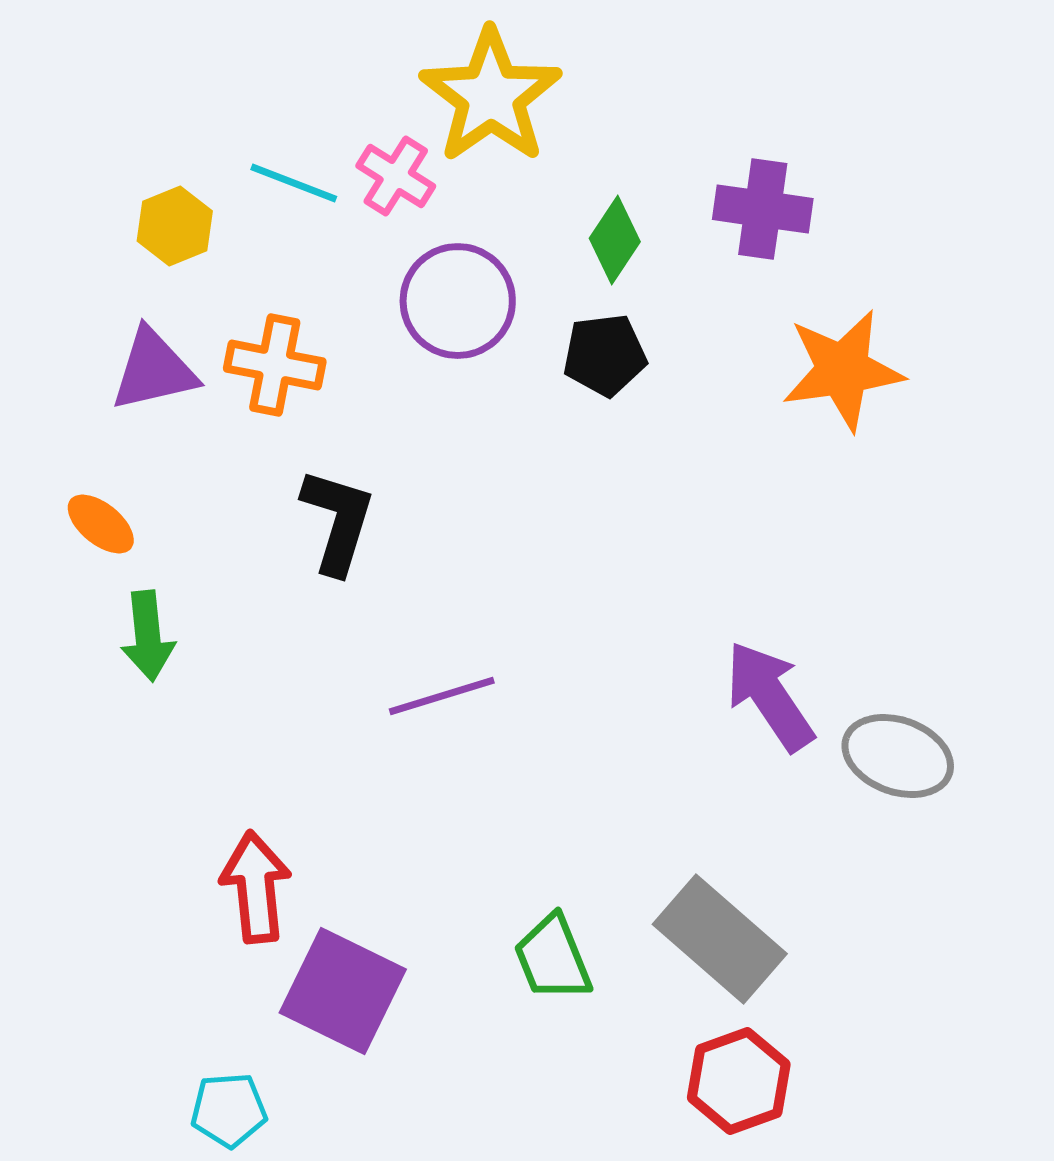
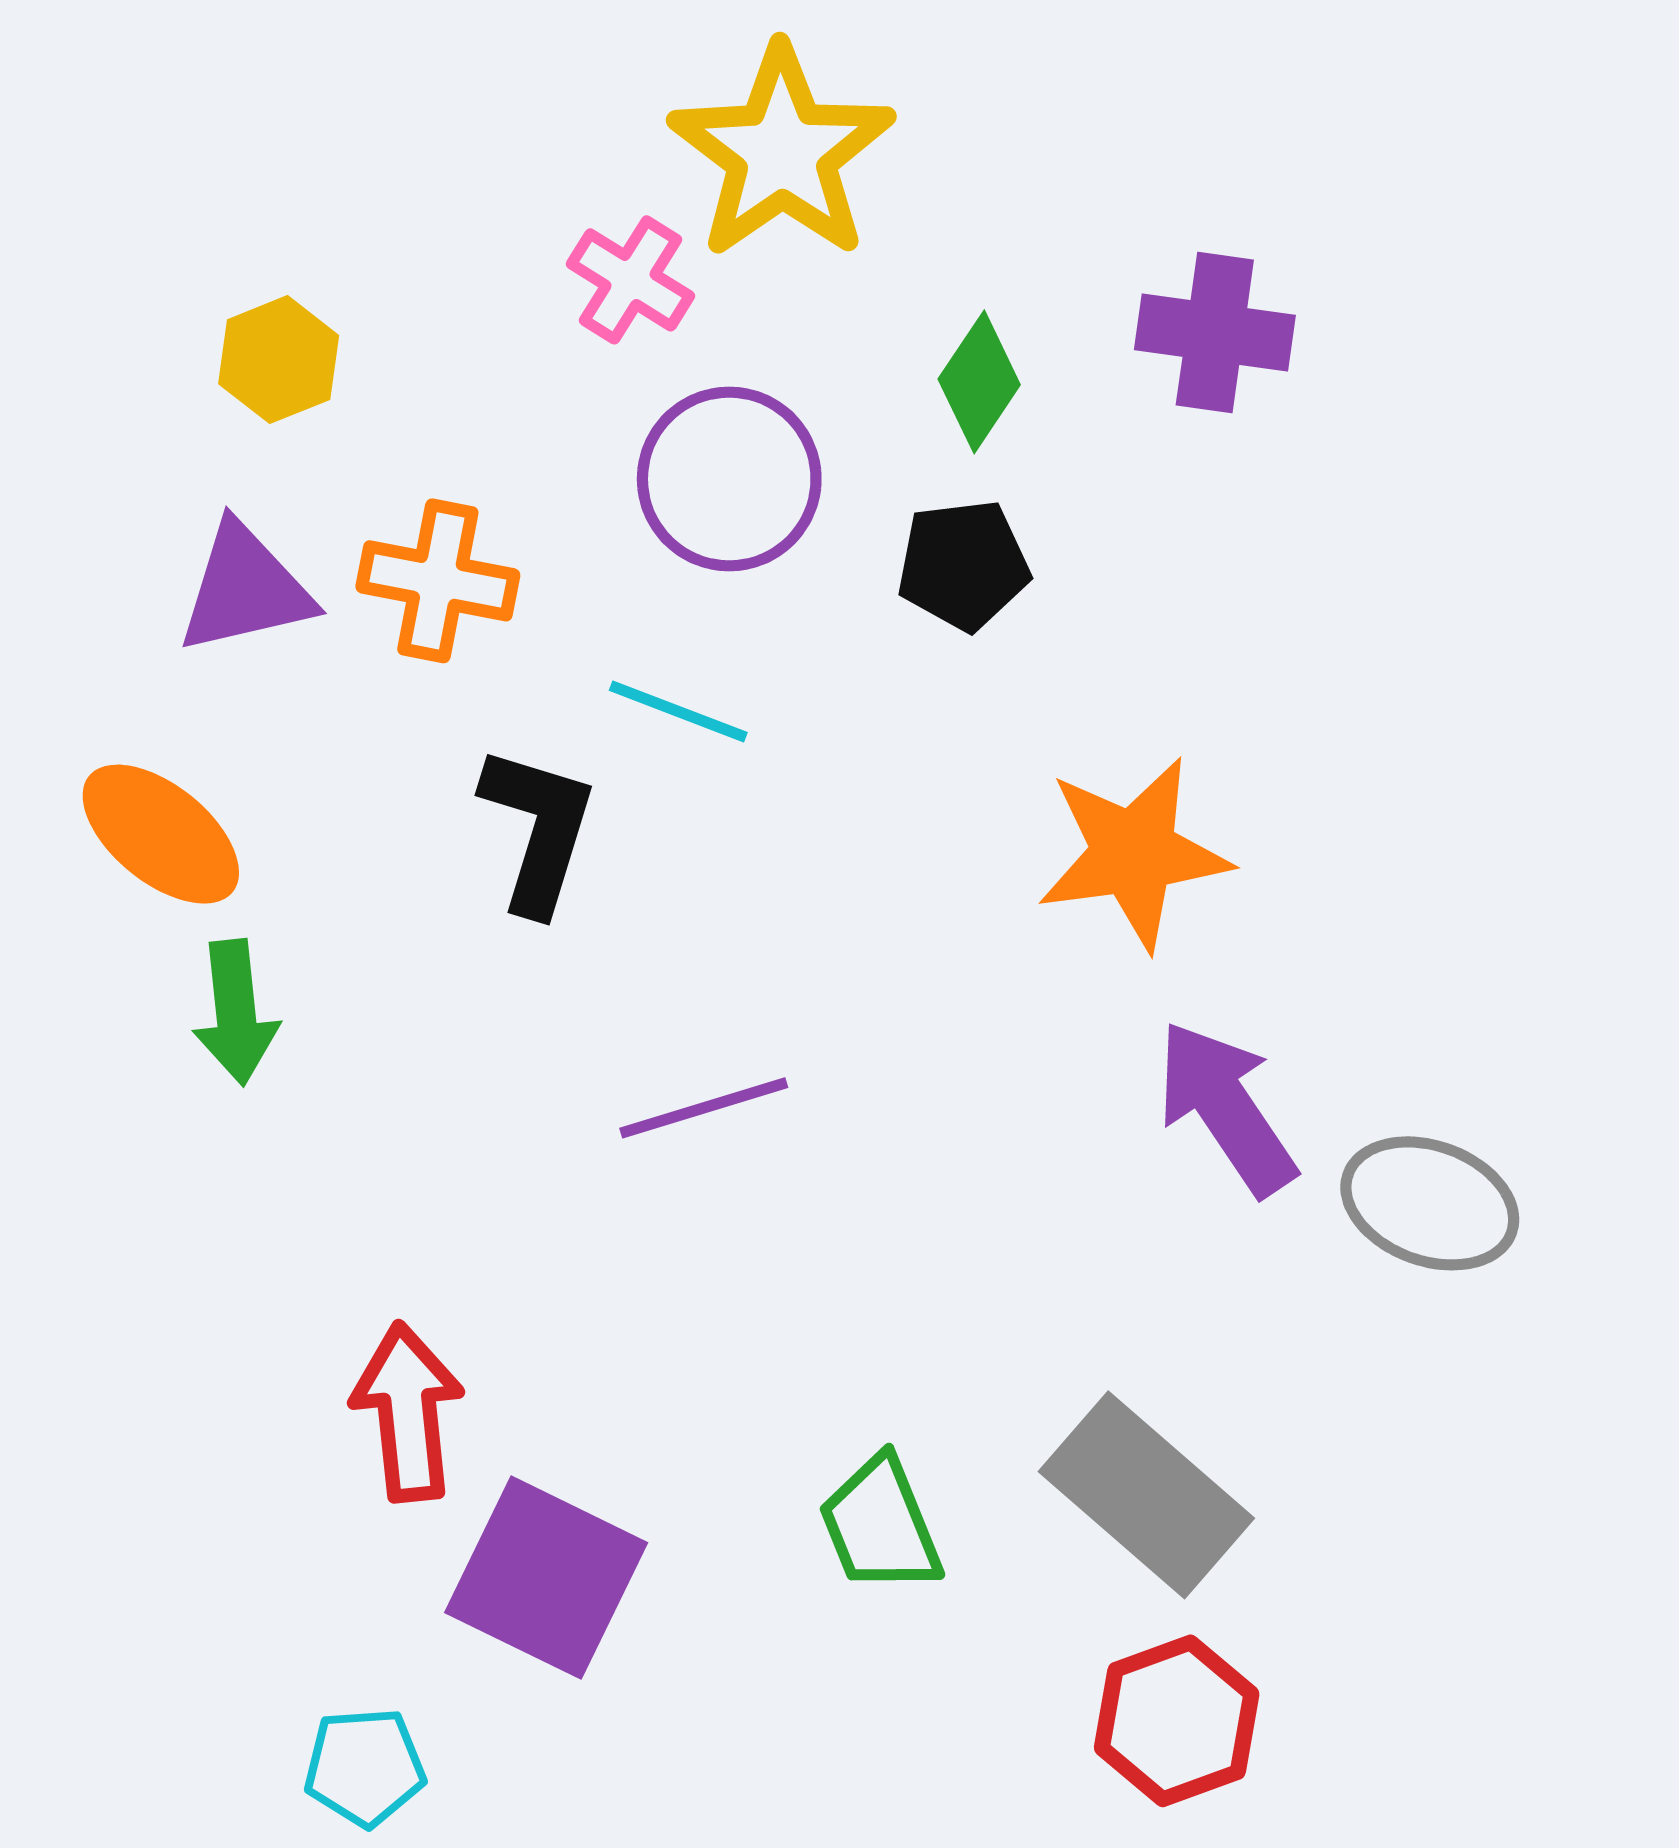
cyan line: (294, 183) -> (678, 711), moved
orange star: (843, 370) -> (1134, 853), moved
orange ellipse: (101, 524) -> (161, 834), size x1.5

